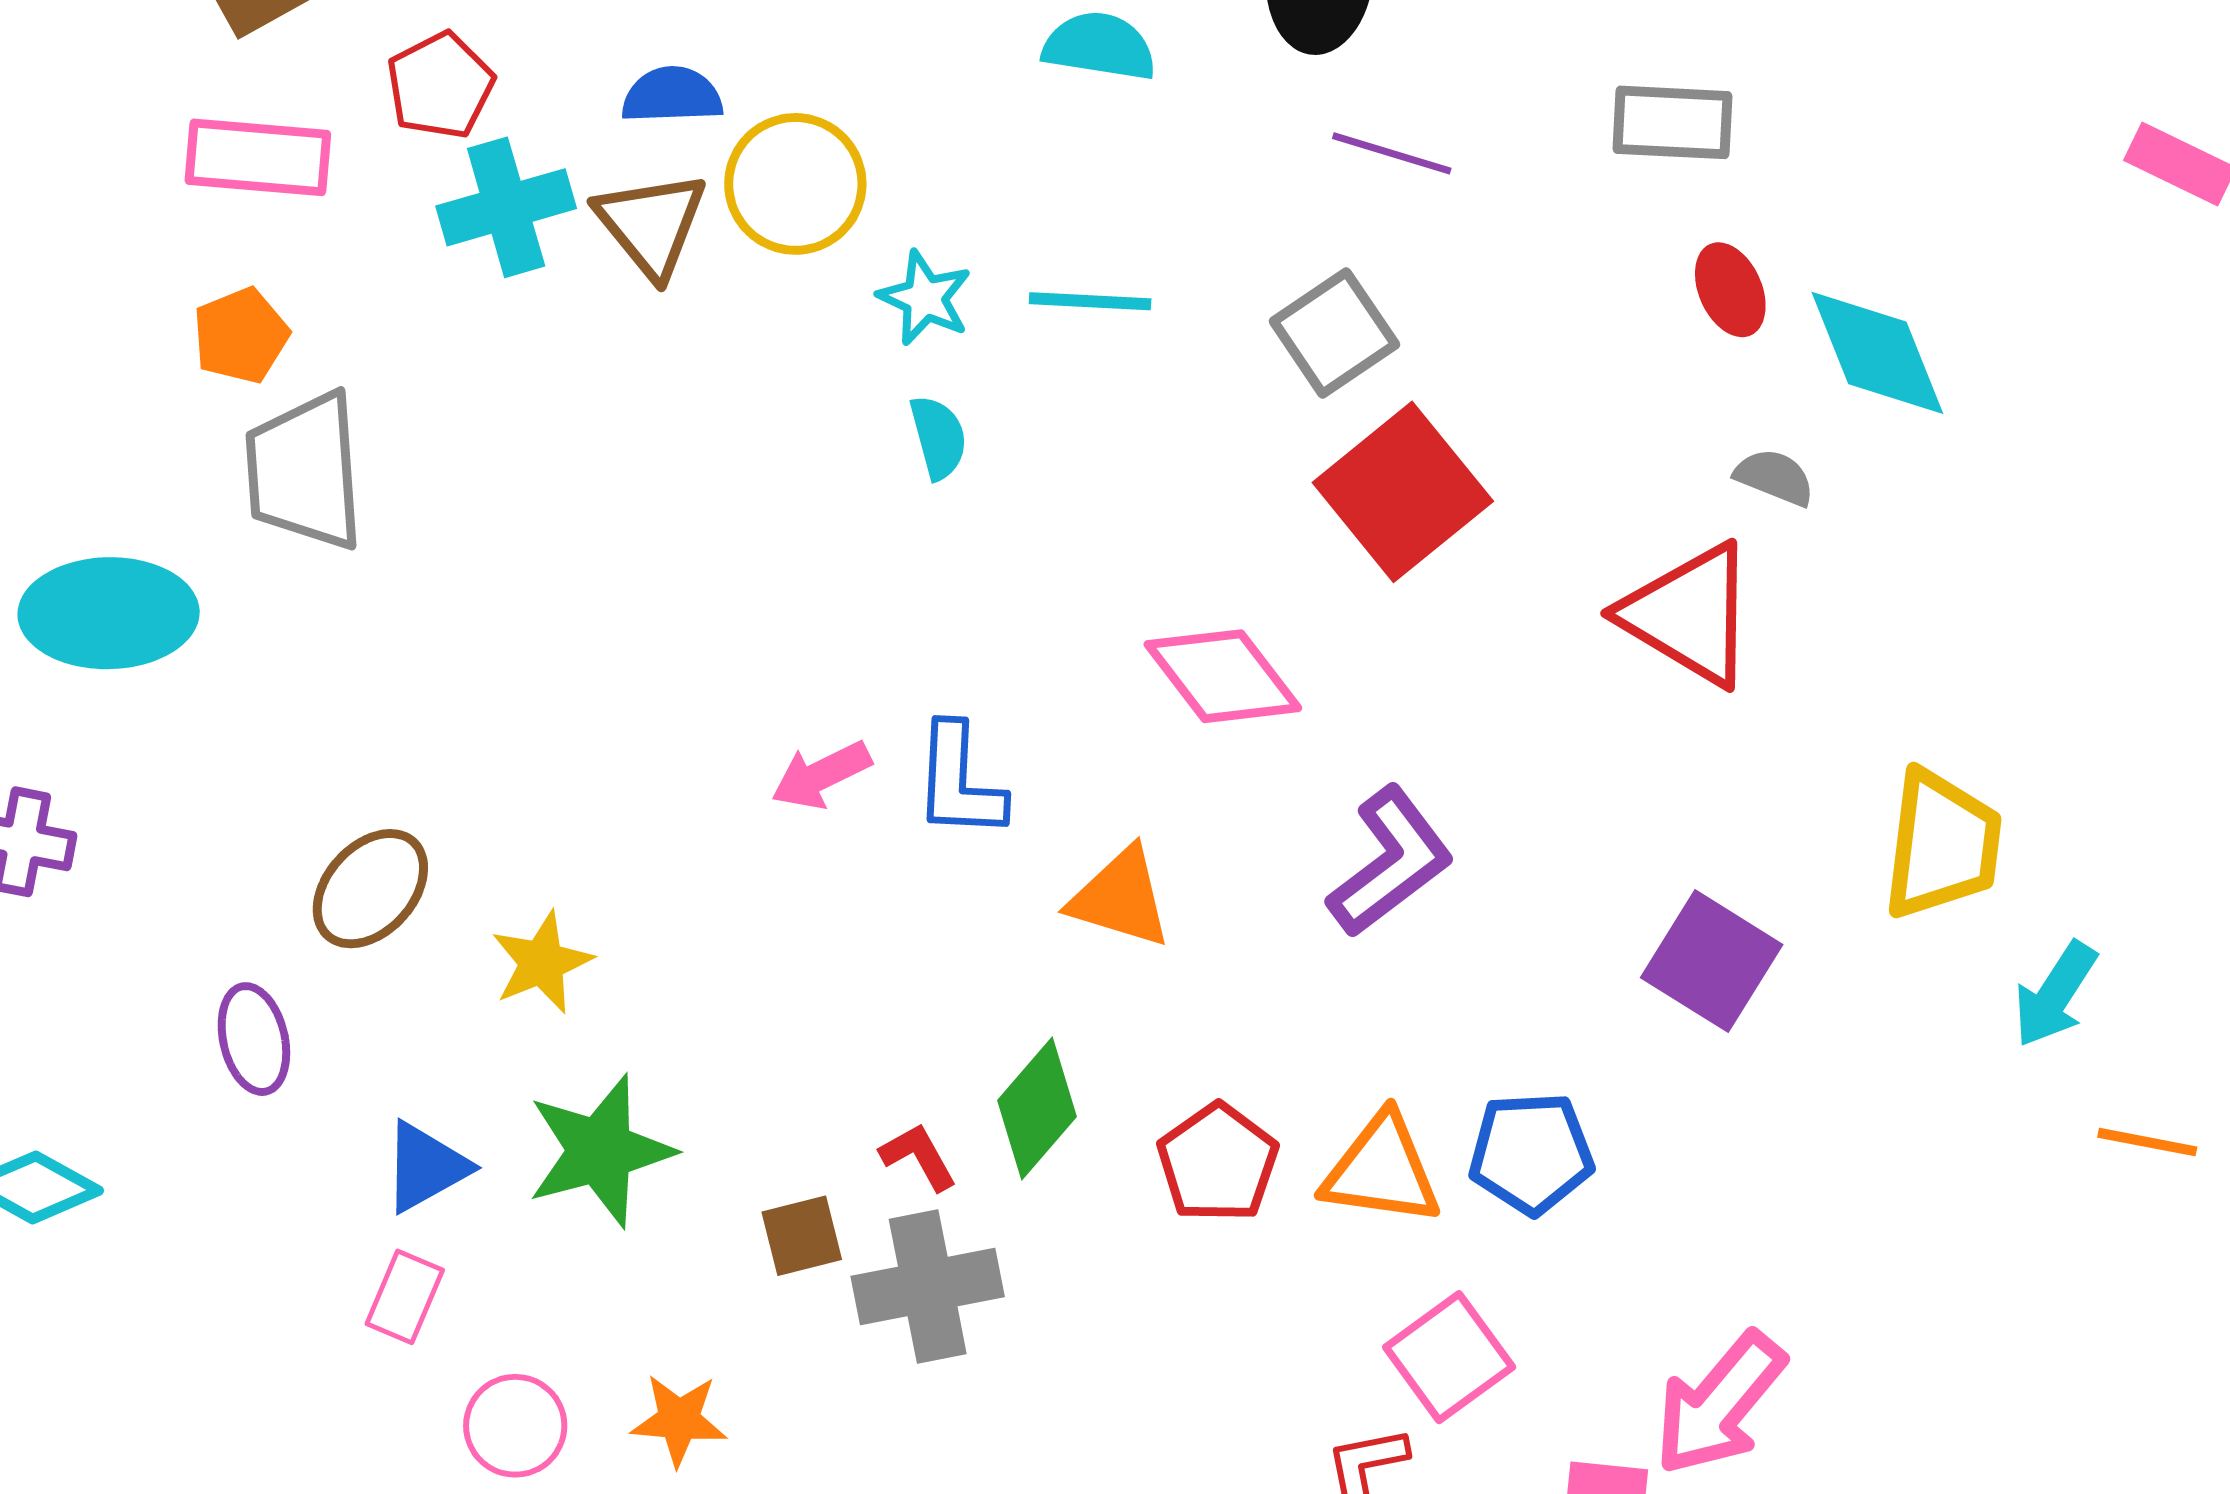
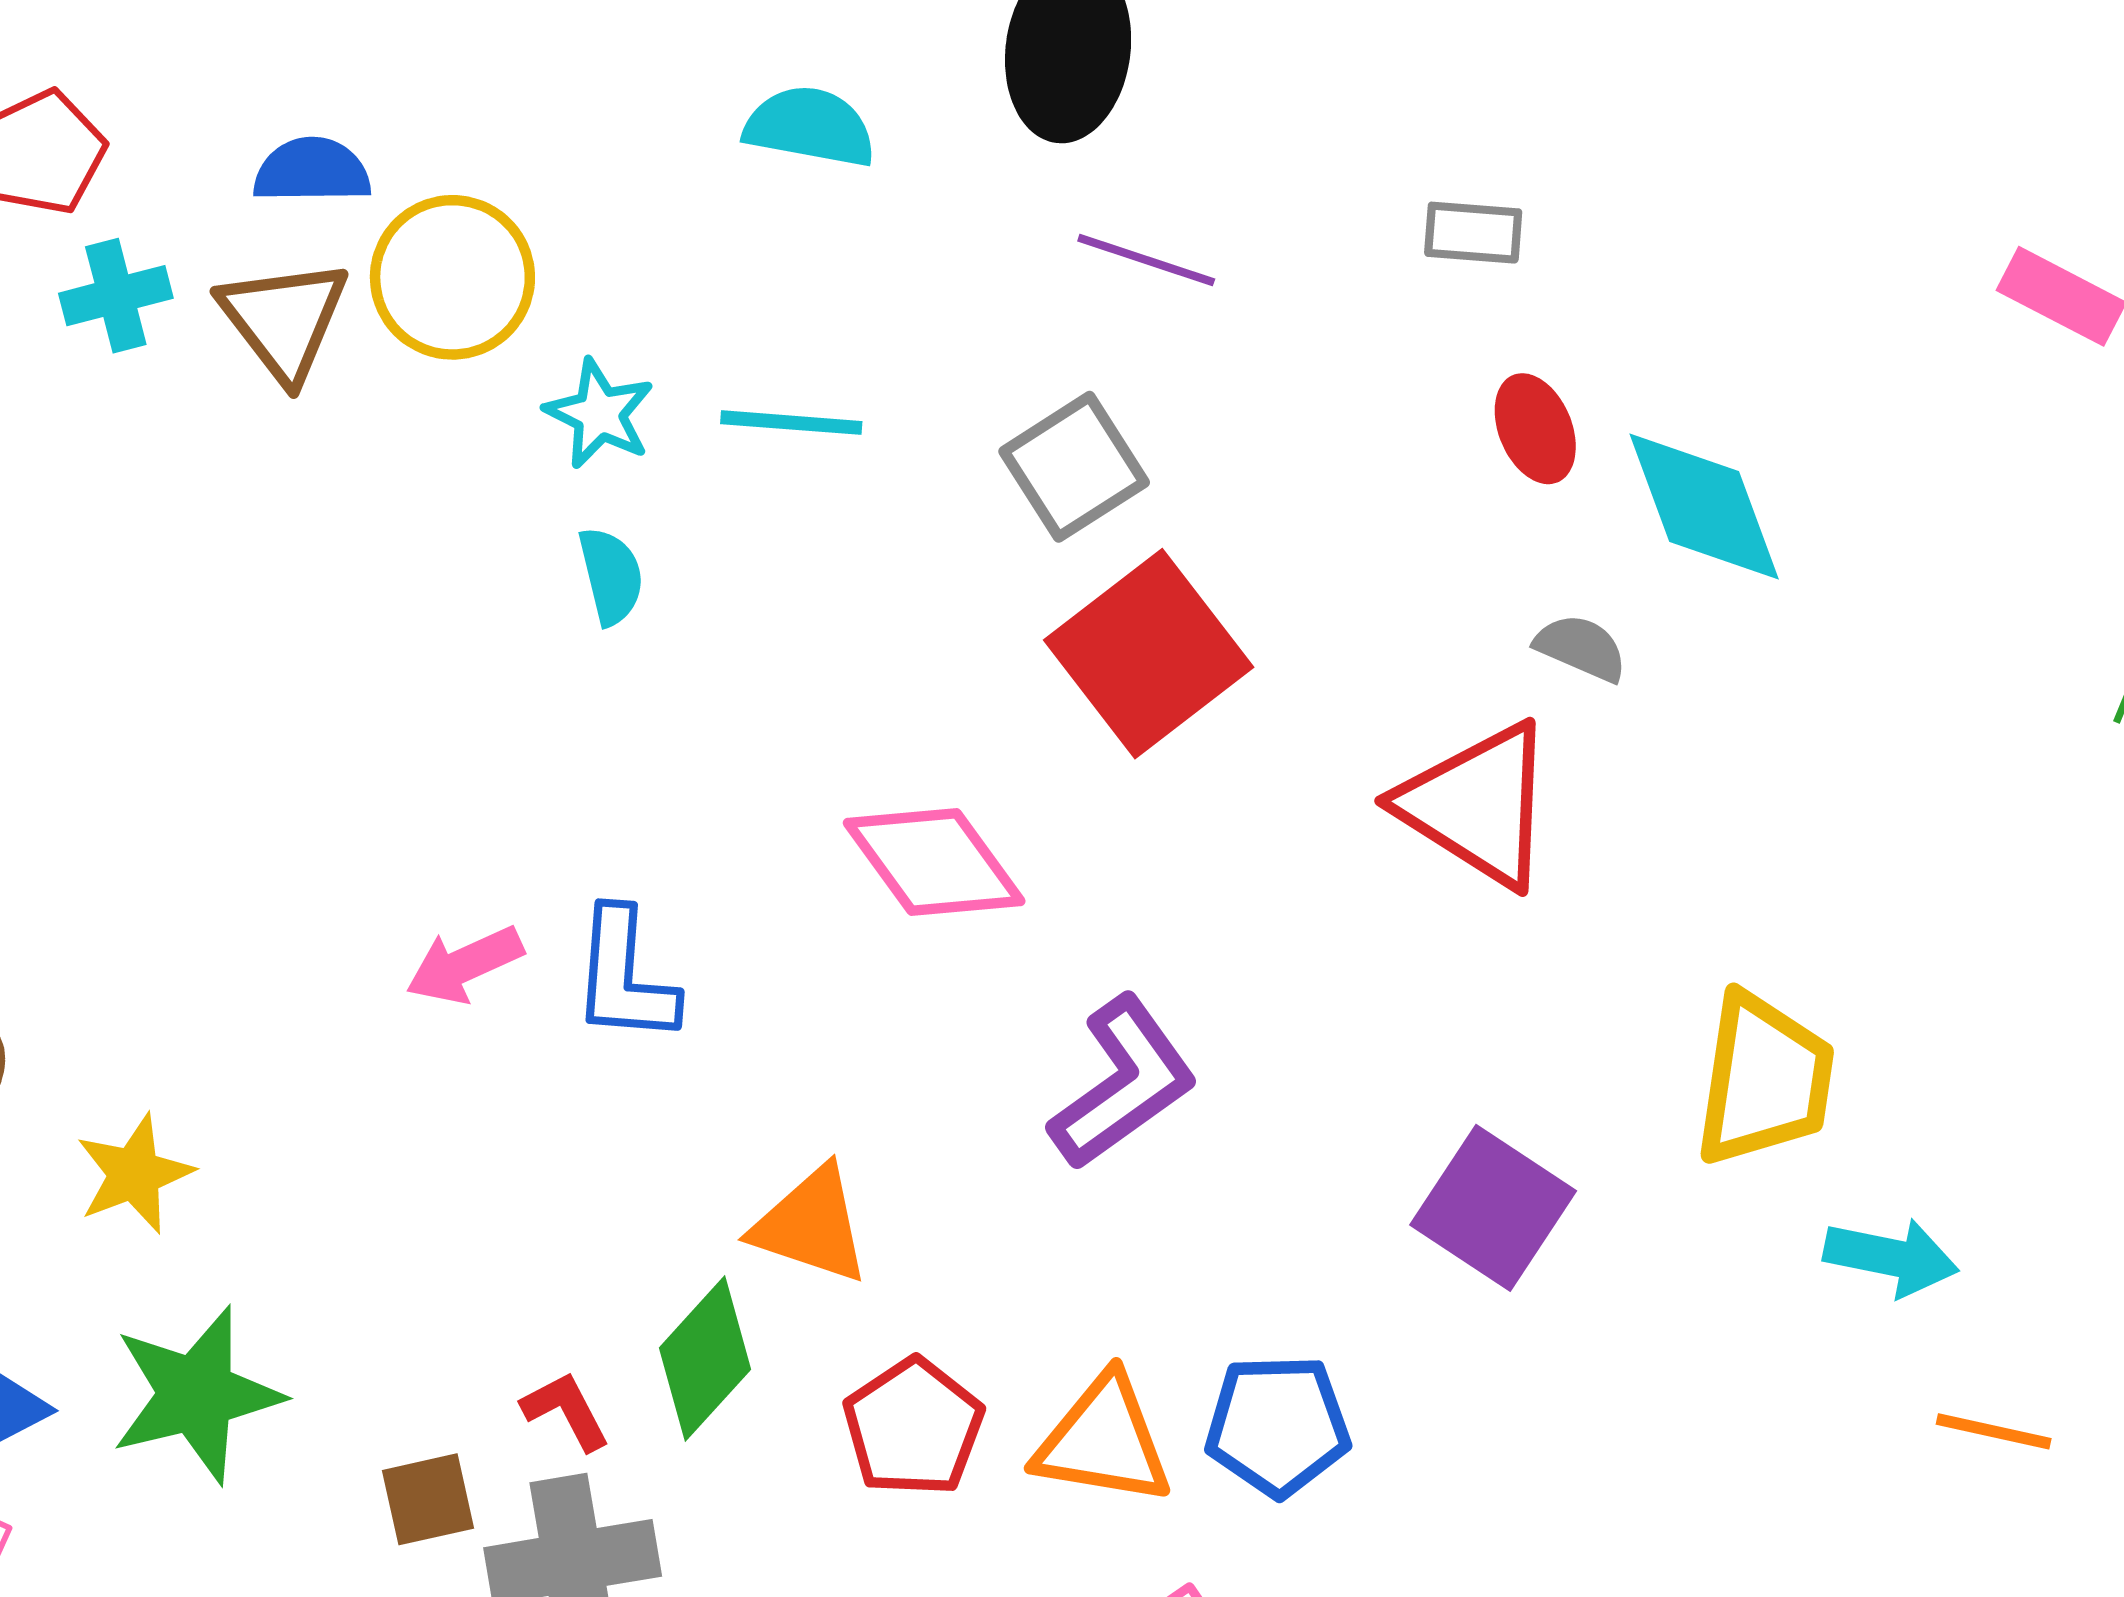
gray rectangle: (1673, 122) -> (1473, 233), size x0.7
cyan cross: (506, 207) -> (116, 296), size x0.7
orange triangle: (1121, 898) -> (811, 1225), moved
cyan arrow: (2055, 994) -> (1891, 1257), turned -113

